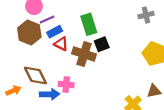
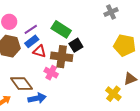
purple line: (47, 20) -> (31, 29), moved
green rectangle: (89, 24) -> (61, 29), turned -30
pink cross: (66, 85) -> (51, 73), moved, turned 32

